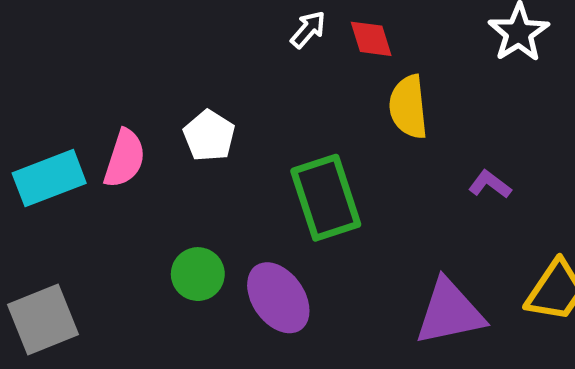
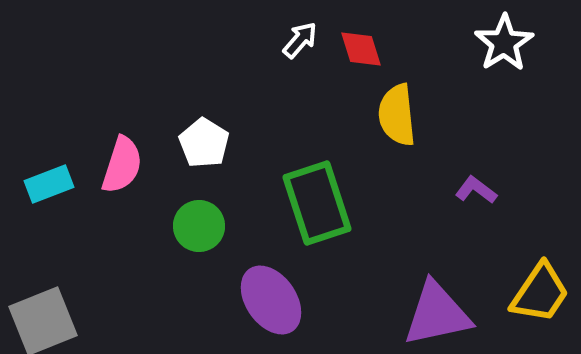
cyan rectangle: (49, 178) -> (49, 184), size x0.7
green circle: (198, 274) -> (199, 226), moved

